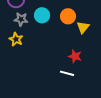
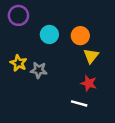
gray star: (21, 19) -> (39, 70), moved
yellow triangle: (83, 27) -> (91, 56), moved

